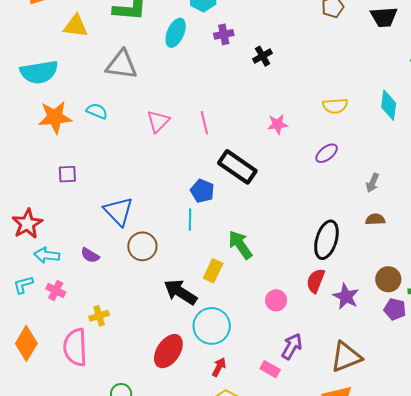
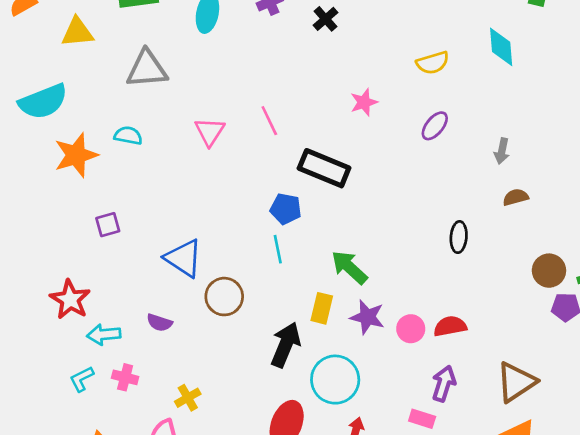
black ellipse: (326, 240) -> (459, 237), size x0.6
red semicircle: (316, 281) -> (450, 326), moved, turned 70
black arrow: (180, 292) -> (286, 345), turned 92
purple star: (346, 296) -> (367, 317), moved

